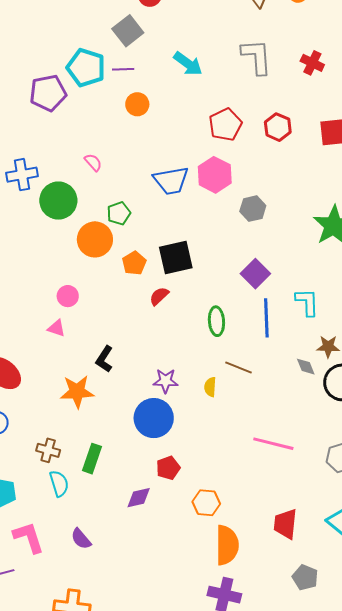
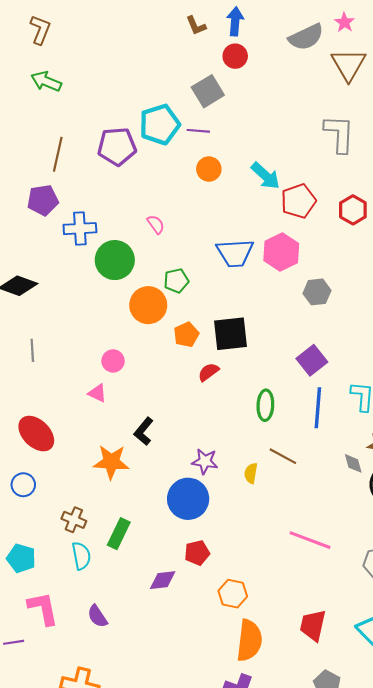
cyan arrow: (188, 64) -> (265, 176), moved
cyan pentagon: (86, 68) -> (160, 125), turned 30

